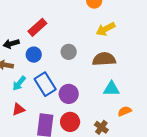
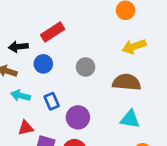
cyan arrow: (19, 83) -> (21, 96), turned 56
blue rectangle: (45, 84) -> (52, 101), size x0.6
red triangle: (18, 109) -> (26, 128), moved

